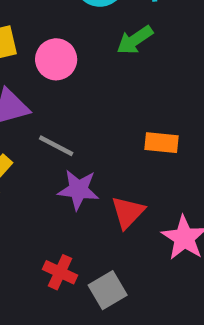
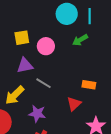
purple star: (78, 190) -> (37, 114), moved
red triangle: (128, 212) -> (74, 104), moved

